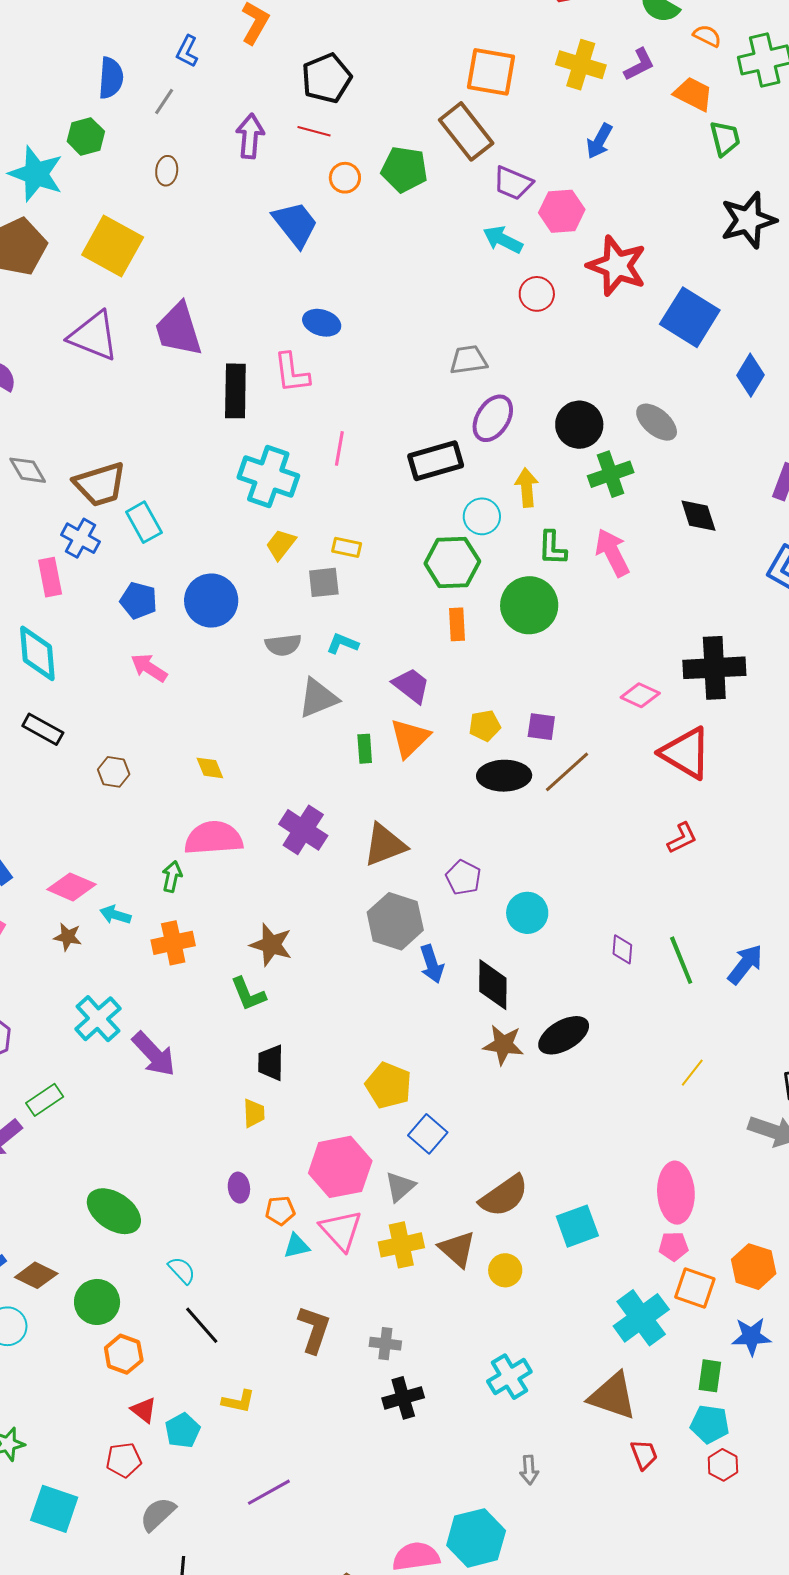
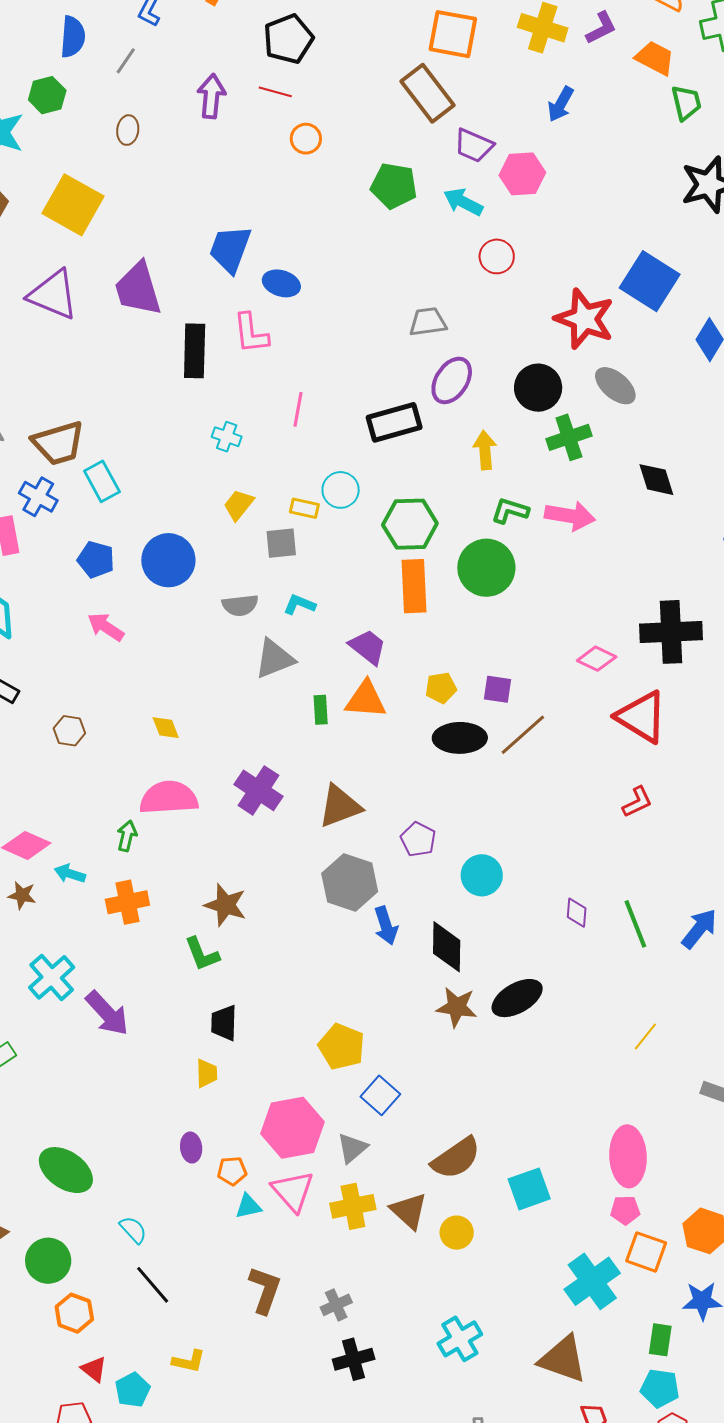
green pentagon: (404, 169) -> (394, 186), moved
blue trapezoid: (295, 224) -> (230, 249), moved, turned -122
red star: (617, 266) -> (584, 319), moved
cyan cross: (268, 476) -> (227, 437), size x0.5
cyan circle: (482, 516) -> (341, 490), moved
green L-shape: (552, 548) -> (510, 511), turned 105
pink arrow: (612, 553) -> (570, 516), turned 126
orange rectangle: (457, 624) -> (414, 586), size x1.6
orange triangle: (410, 738) -> (366, 699), turned 48
gray cross: (385, 1344) -> (336, 1305), turned -32

